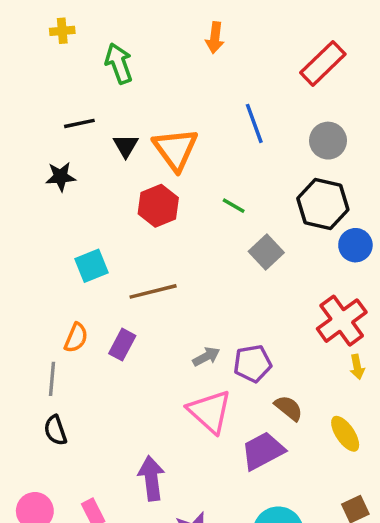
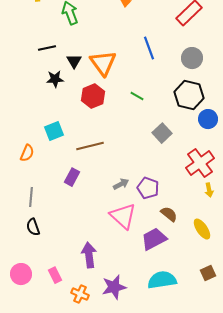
black star: (61, 177) -> (55, 79), moved
gray square: (266, 252) -> (162, 133), moved
orange semicircle: (76, 338) -> (27, 153), moved
purple pentagon: (253, 363) -> (148, 188), turned 30

